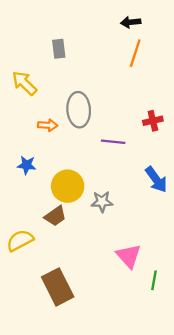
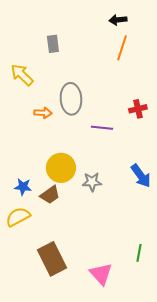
blue star: (27, 165) -> (23, 187), moved
blue arrow: (156, 179) -> (141, 176), moved
pink triangle: (129, 256) -> (101, 274), moved

